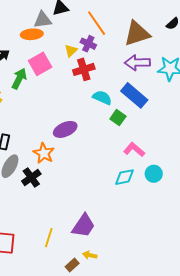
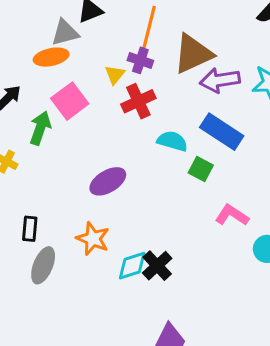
orange line: (97, 23) -> (149, 27), turned 56
brown triangle: (137, 34) -> (193, 54), moved
purple ellipse: (65, 129) -> (108, 181), moved
black cross: (31, 177) -> (157, 266), moved
cyan diamond: (124, 177) -> (132, 266), moved

